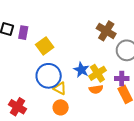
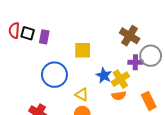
yellow square: (45, 46) -> (83, 50), moved, turned 36
blue circle: (49, 76) -> (54, 75), moved
purple cross: (122, 79) -> (135, 62), moved

